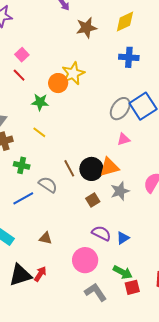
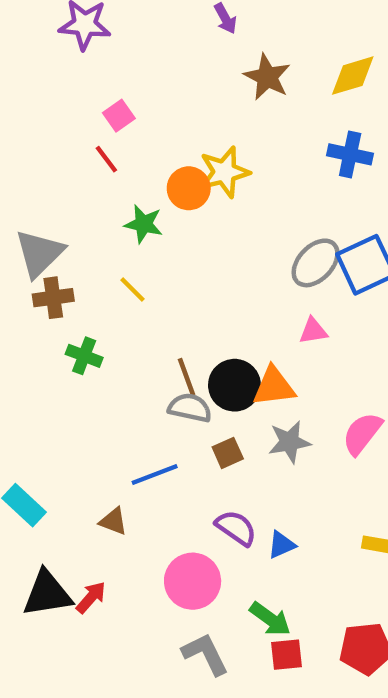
brown star: (86, 28) -> (267, 77), turned 30
gray semicircle: (48, 185) -> (190, 408), moved, turned -30
blue line: (23, 198) -> (155, 475), moved

